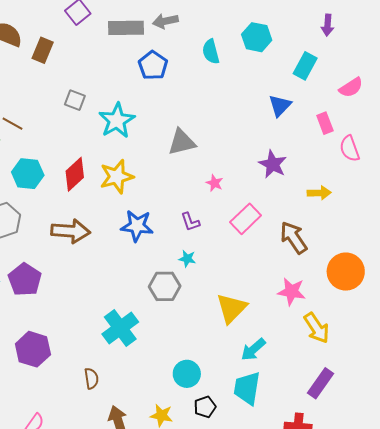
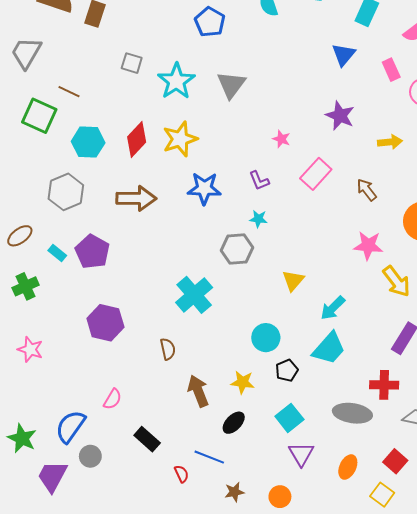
gray triangle: (182, 142) -> (231, 85), moved, turned -36
brown arrow: (294, 238) -> (367, 190), size x0.7
yellow triangle: (232, 308) -> (293, 280), moved, size x0.7
cyan trapezoid: (247, 388) -> (329, 348), turned -144

